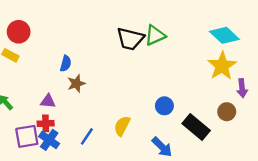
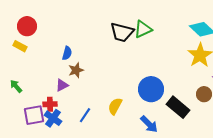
purple triangle: (48, 101) -> (62, 85), moved, turned -32
blue circle: (164, 106) -> (151, 89), size x1.6

